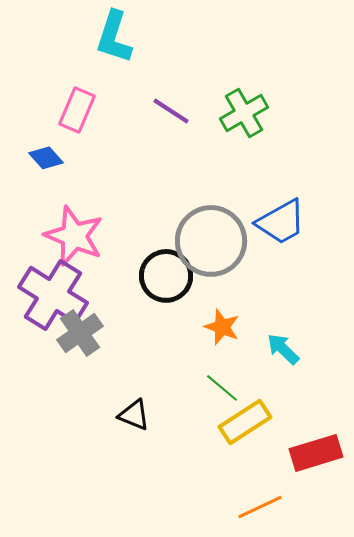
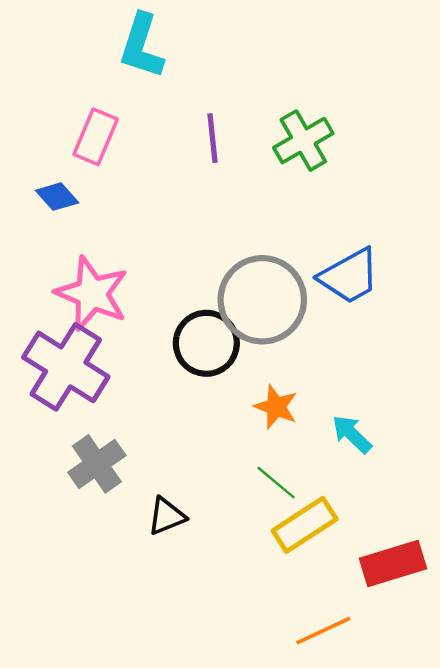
purple line: (171, 111) -> (213, 138), turned 51
gray cross: (80, 333) -> (97, 464), moved
black triangle: (134, 415) -> (167, 516), turned -44

